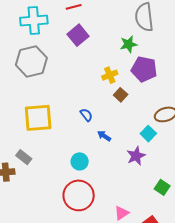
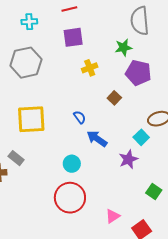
cyan cross: (34, 21) -> (29, 22), size x0.6
purple square: (78, 35) -> (73, 37), turned 30
yellow cross: (110, 75) -> (90, 68), moved
blue arrow: (104, 136) -> (97, 139), size x1.5

